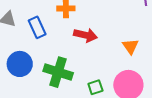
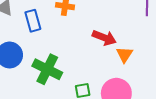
red arrow: (86, 35) -> (104, 38), moved

